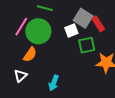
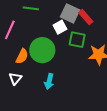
green circle: (38, 31) -> (42, 50), moved
green square: (87, 45) -> (77, 40), turned 30

